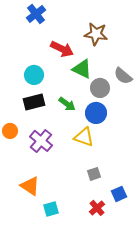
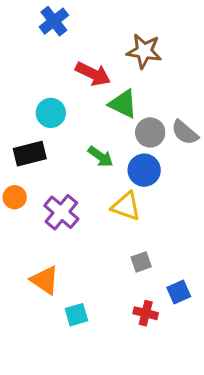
gray semicircle: (123, 76) -> (185, 132), moved
black rectangle: (34, 102) -> (30, 154), moved
red cross: (97, 208) -> (146, 313), turned -35

